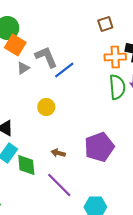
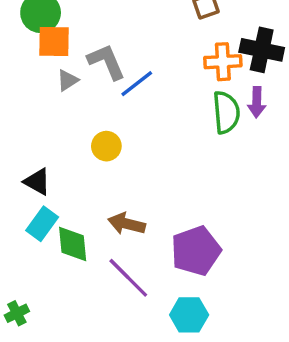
orange square: (15, 45) -> (54, 41), turned -30
purple pentagon: (99, 147) -> (196, 251), moved
brown arrow: (58, 153) -> (127, 224), size x1.5

